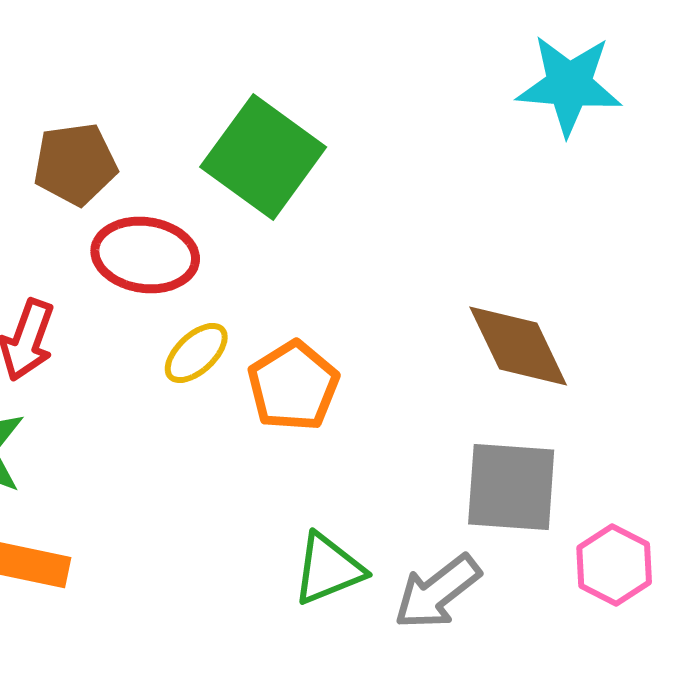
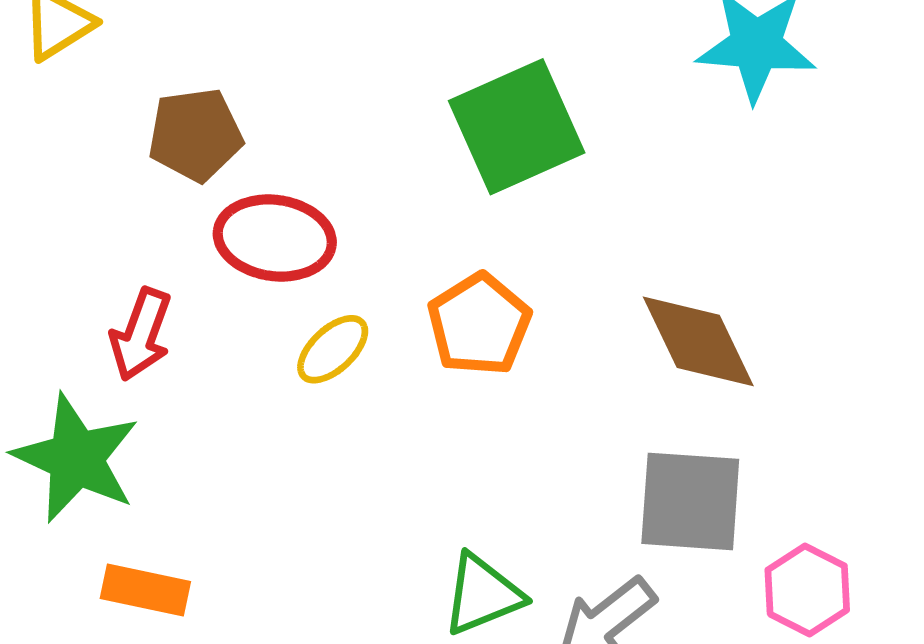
green square: (263, 157) -> (517, 127), moved, turned 30
orange pentagon: (293, 386) -> (479, 324), moved

